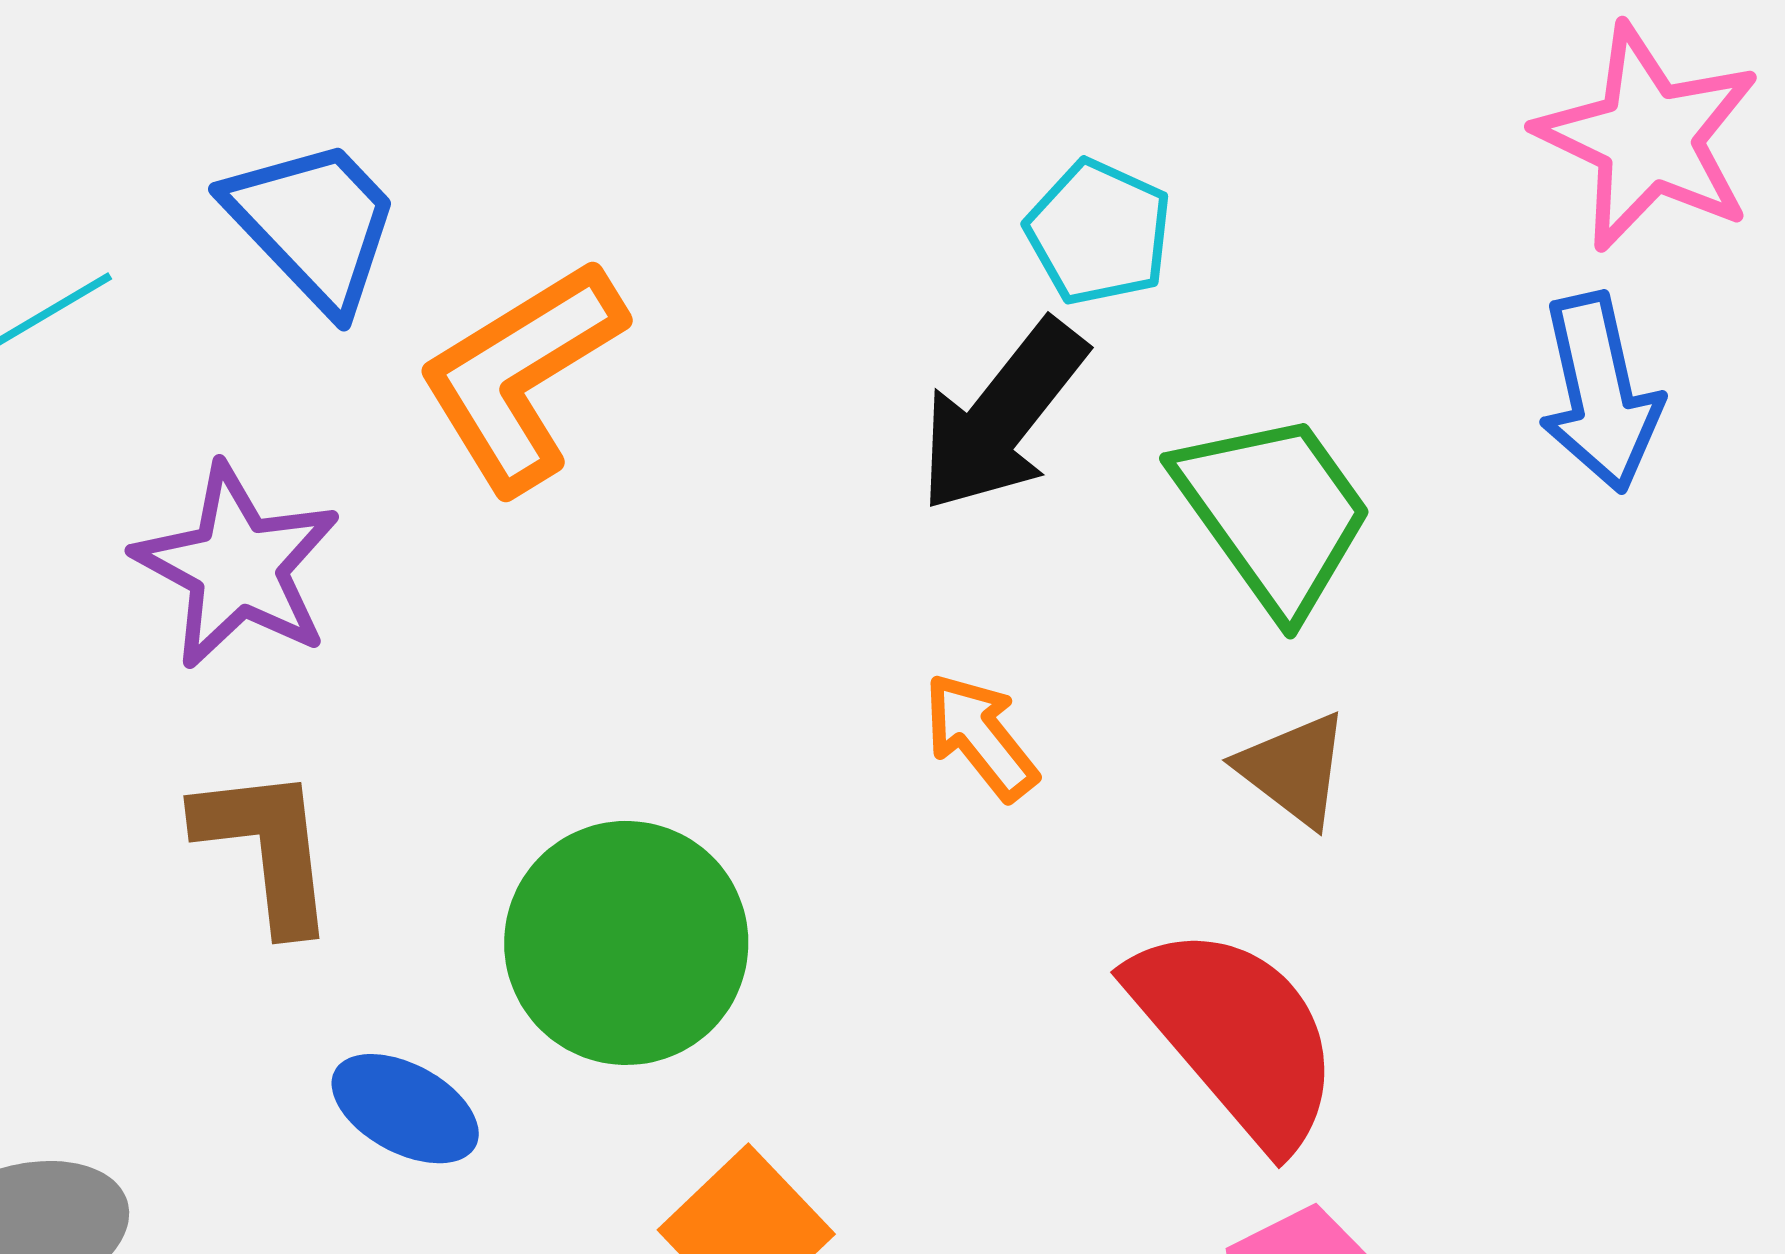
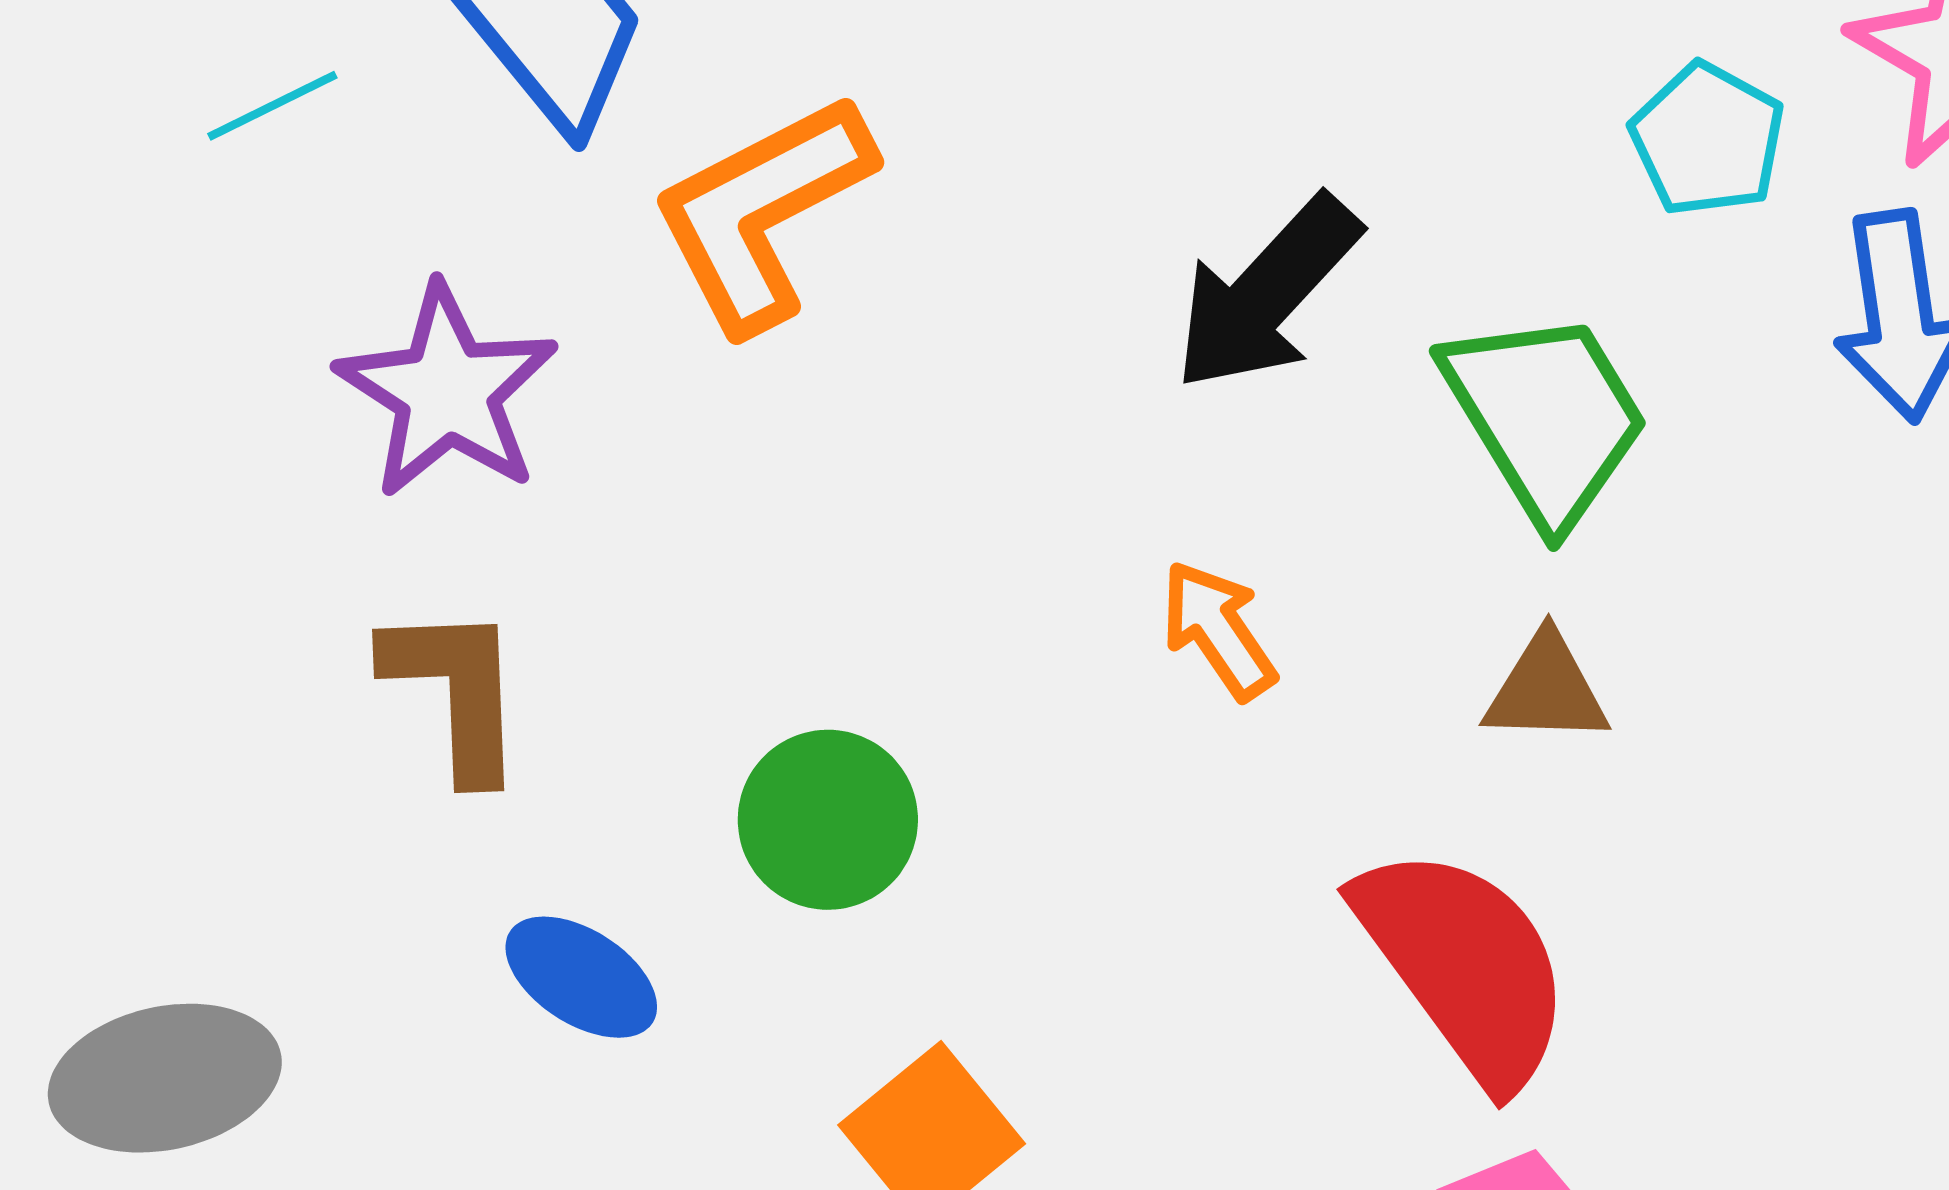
cyan pentagon: (1099, 232) -> (1708, 139), moved
brown triangle: (1294, 769) -> (1546, 689), turned -40
green circle: (626, 943) -> (828, 820), size x0.7

